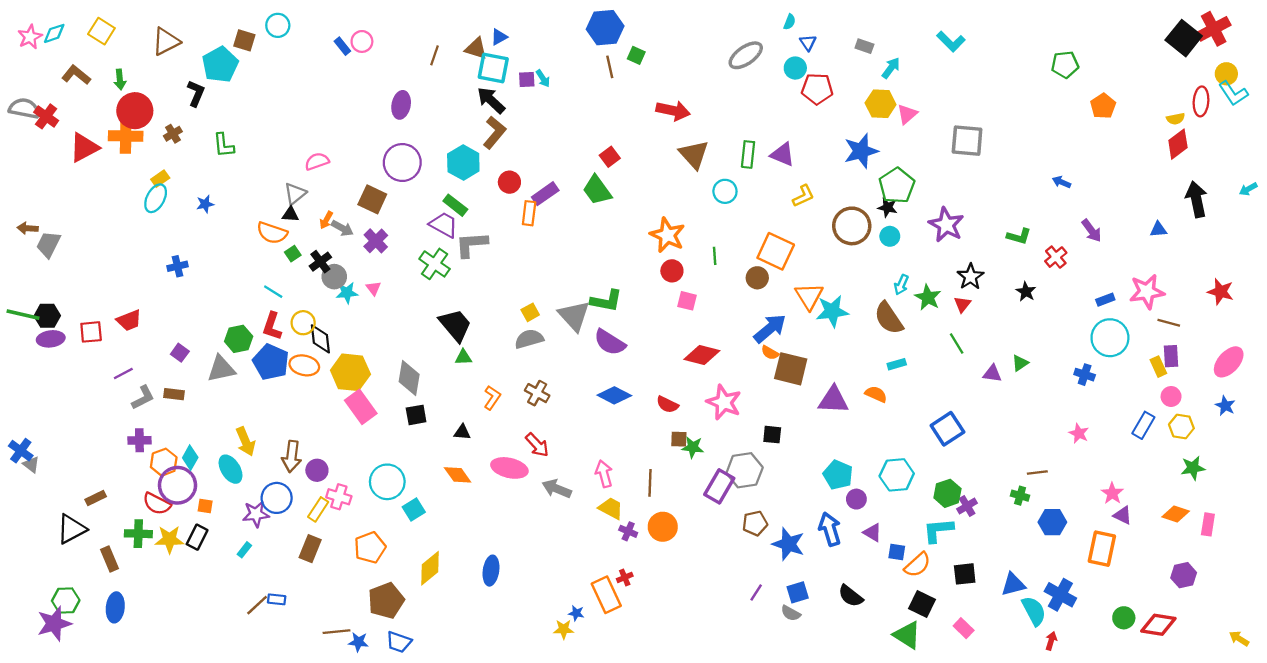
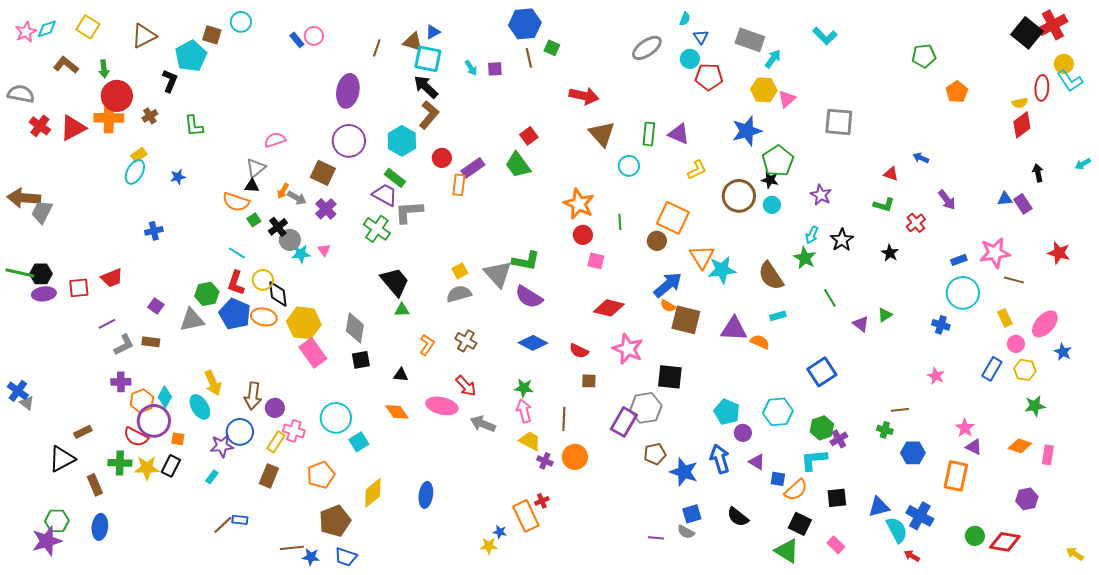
gray rectangle: (864, 46) -> (750, 40), size x1.8
purple square: (527, 80) -> (495, 69), moved
purple ellipse: (401, 105) -> (348, 91), size x1.4
red cross: (46, 116) -> (40, 126), moved
black arrow: (1196, 199) -> (1038, 173), size x0.6
purple star: (946, 225) -> (821, 195), size x0.7
brown arrow: (28, 228) -> (24, 198), size x1.8
cyan arrow: (901, 285) -> (812, 235), moved
red triangle: (962, 304) -> (891, 174), moved, turned -49
purple rectangle: (1171, 356) -> (1023, 204), moved, turned -30
pink ellipse: (1229, 362) -> (1045, 324), moved
purple triangle: (992, 373) -> (861, 324), turned 30
purple triangle: (833, 400) -> (734, 329), moved
black square: (772, 435) -> (670, 377), size x1.5
green star: (693, 447) -> (524, 388), moved
purple line: (756, 592) -> (656, 538), moved, turned 63
red arrow: (1051, 641) -> (912, 556), turned -77

